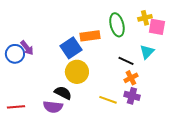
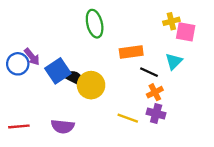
green ellipse: (117, 25) -> (95, 24), moved
orange rectangle: (90, 36) -> (131, 52), moved
blue square: (71, 48) -> (58, 71), moved
black semicircle: (63, 93) -> (74, 78), moved

